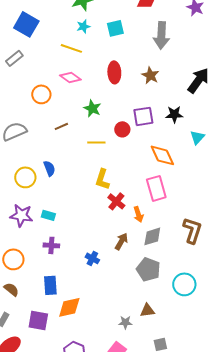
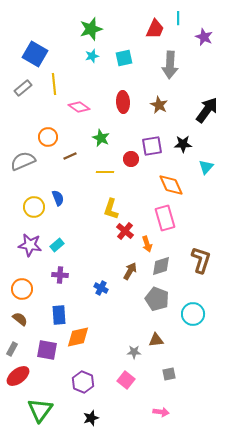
yellow line: (71, 48) -> (54, 84), moved, turned 65
orange circle: (41, 94) -> (48, 137), moved
cyan rectangle: (48, 215) -> (57, 245), turned -56

